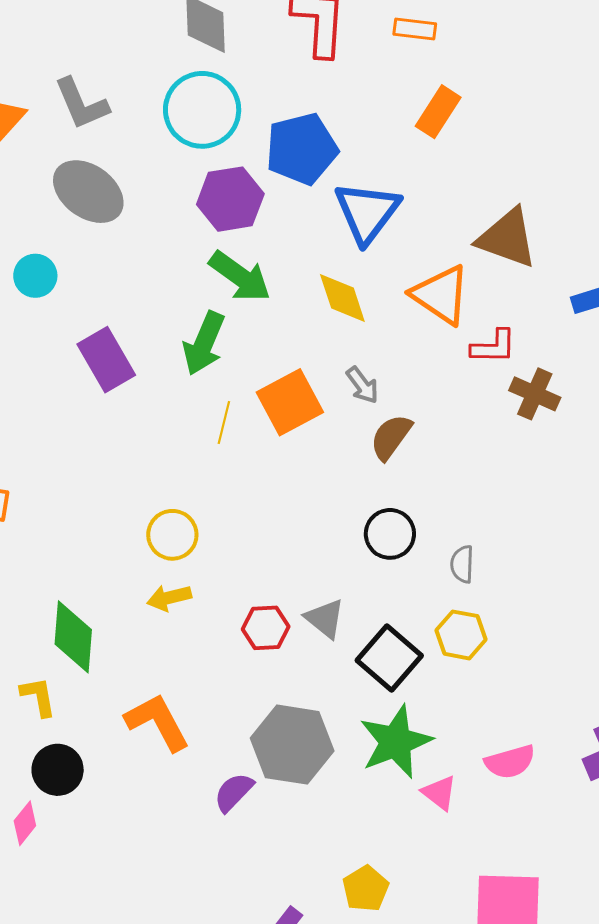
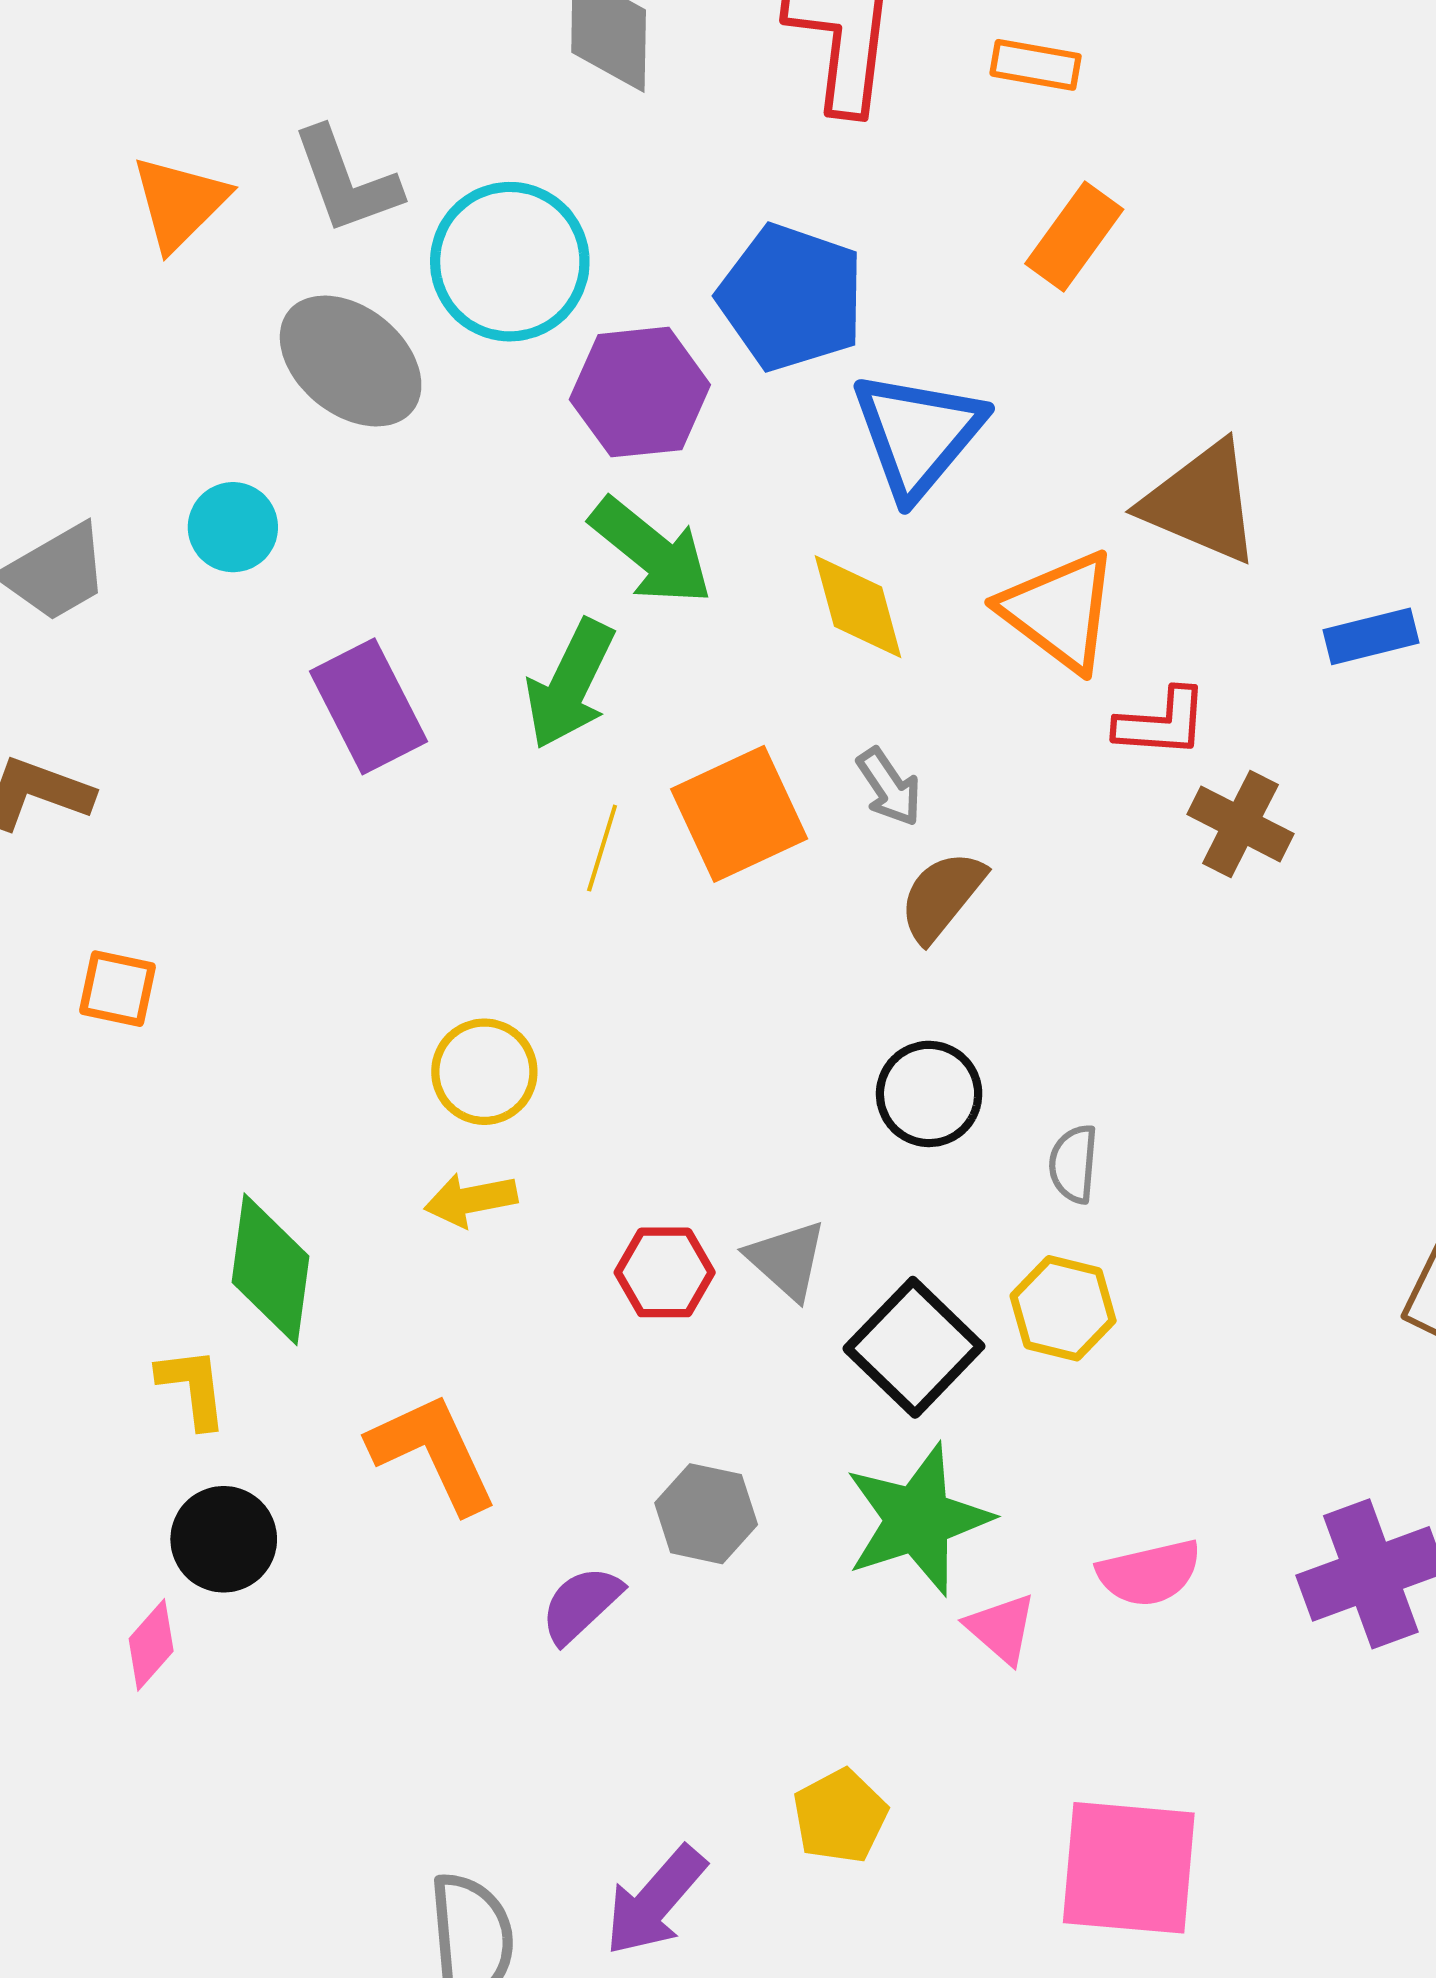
cyan circle: (202, 110) -> (510, 262), moved
blue pentagon: (302, 149) -> (791, 297), turned 30
gray hexagon: (292, 745) -> (706, 1514), size x0.6

